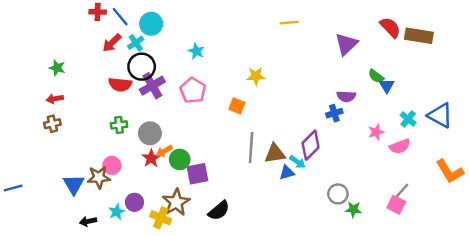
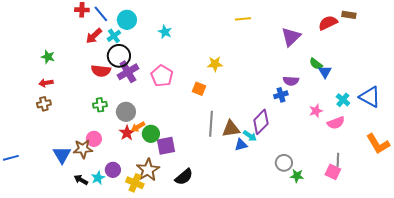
red semicircle: (390, 27) -> (328, 23), turned -72
brown rectangle: (419, 36) -> (349, 15), moved, size x0.6
cyan star: (196, 51) -> (165, 32), moved
gray line: (402, 190) -> (338, 160), turned -40
black arrow: (88, 221) -> (81, 180), moved, turned 40

